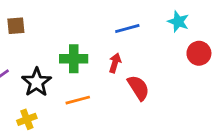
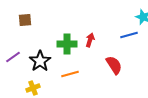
blue line: (127, 28) -> (129, 35), moved
red arrow: (115, 63) -> (90, 40), moved

